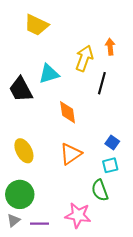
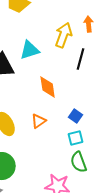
blue square: (112, 142) -> (76, 116), moved
orange triangle: (71, 154) -> (39, 121), moved, size x0.7
cyan square: (110, 165) -> (76, 138), moved

